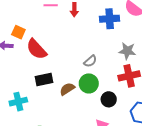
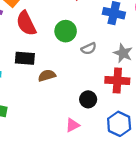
gray semicircle: (90, 61) -> (89, 49), moved
green circle: (89, 83) -> (66, 31), moved

